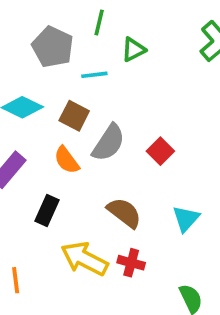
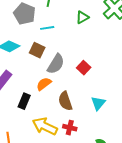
green triangle: (134, 50) -> (82, 17), moved
orange semicircle: (67, 160) -> (44, 84), moved, turned 91
brown semicircle: (124, 213) -> (65, 101), turned -144

